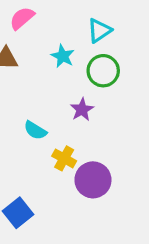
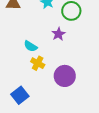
yellow cross: (64, 158) -> (38, 63), moved

